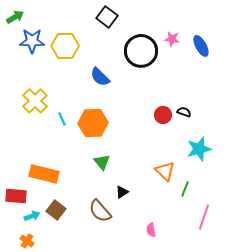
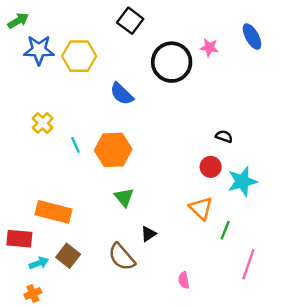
blue ellipse: (201, 46) -> (252, 37), moved
yellow cross: (35, 101) -> (43, 123), size x0.7
red circle: (163, 115) -> (211, 167), moved
orange cross: (27, 241) -> (33, 294), turned 32

